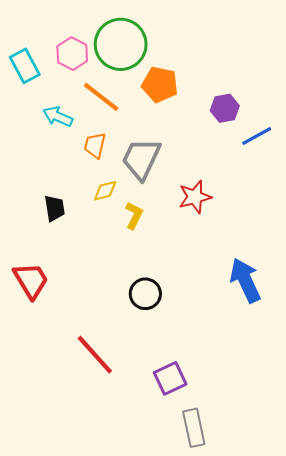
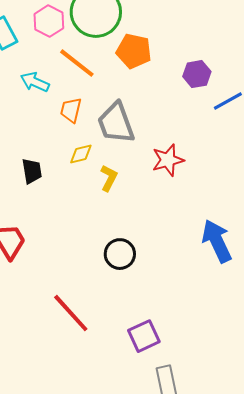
gray trapezoid: (141, 159) -> (116, 123), turned -45

